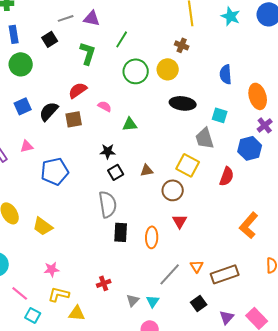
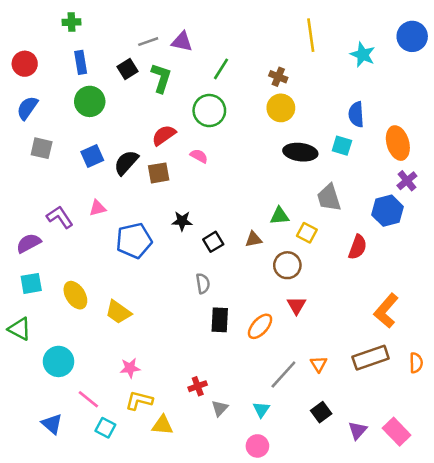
cyan star: (231, 16) -> (363, 55), moved
brown cross: (182, 45) -> (278, 77), moved
green L-shape: (88, 53) -> (161, 78), moved
green circle: (136, 71) -> (209, 111), moved
cyan square: (220, 115) -> (342, 146), moved
green triangle: (130, 124) -> (280, 216), moved
black star: (108, 151) -> (182, 221), moved
yellow square: (188, 165) -> (307, 233), size x0.7
gray semicircle: (108, 204) -> (203, 283), size x0.6
orange ellipse: (152, 237) -> (260, 326), turned 40
brown rectangle: (225, 274) -> (371, 358), moved
gray triangle: (133, 300) -> (220, 408), moved

